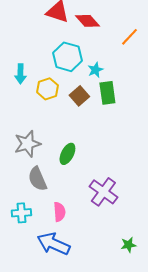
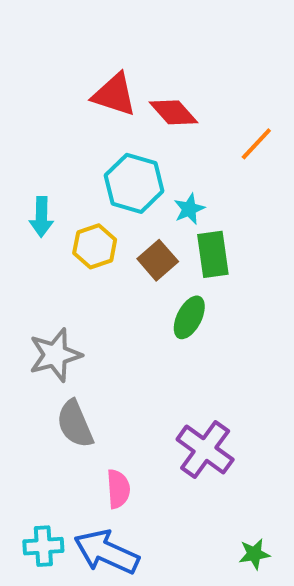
green ellipse: (67, 154) -> (189, 317), moved
cyan cross: (21, 213) -> (43, 546), moved

